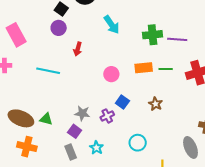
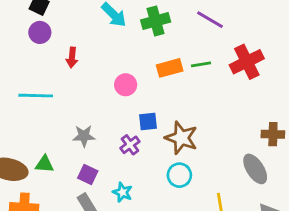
green cross: (153, 35) -> (156, 21), moved
purple line: (177, 39) -> (210, 20), turned 36
blue square: (122, 102) -> (148, 121), turned -32
brown star: (155, 104) -> (181, 138), moved, size x1.6
gray star: (82, 113) -> (84, 136), moved

